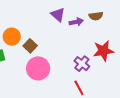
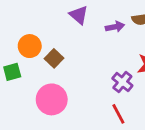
purple triangle: (58, 15) -> (79, 15), moved
pink circle: (38, 68) -> (52, 99), moved

